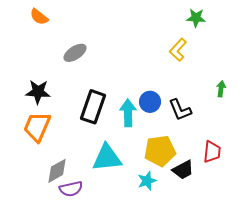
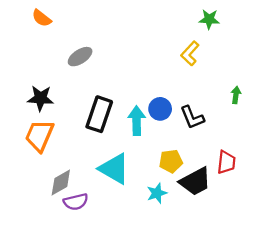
yellow pentagon: (160, 151) -> (171, 161), size x0.7
cyan triangle: (107, 158) -> (114, 169), turned 36
black trapezoid: (183, 170) -> (195, 181), size x1.4

